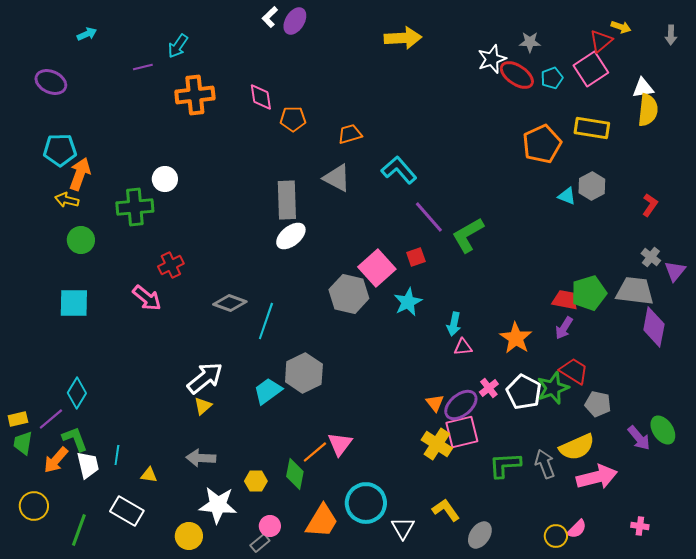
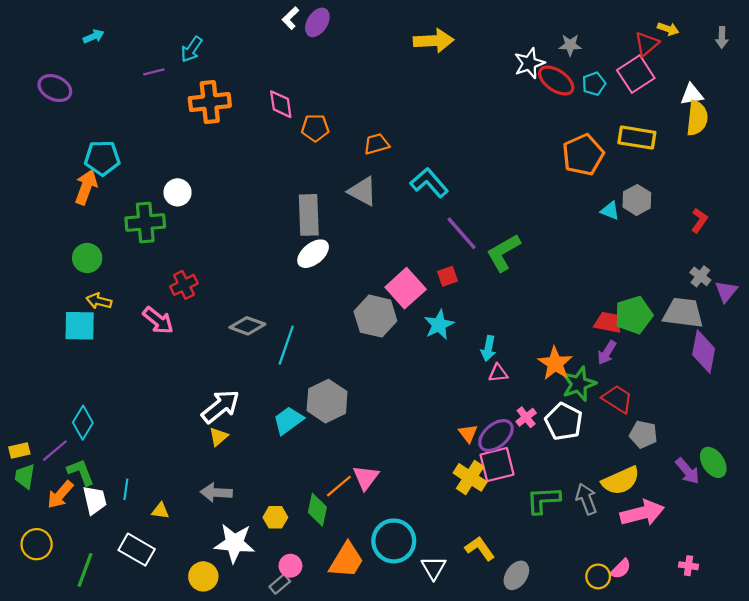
cyan pentagon: (60, 150) -> (102, 158), moved
yellow arrow: (67, 200) -> (99, 301), moved
green star: (553, 388) -> (579, 384), moved

